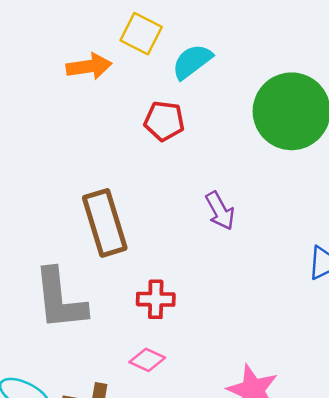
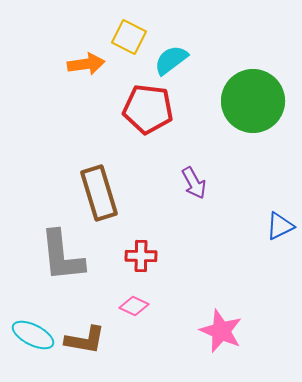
red pentagon: (164, 121) -> (148, 109), size x1.5

